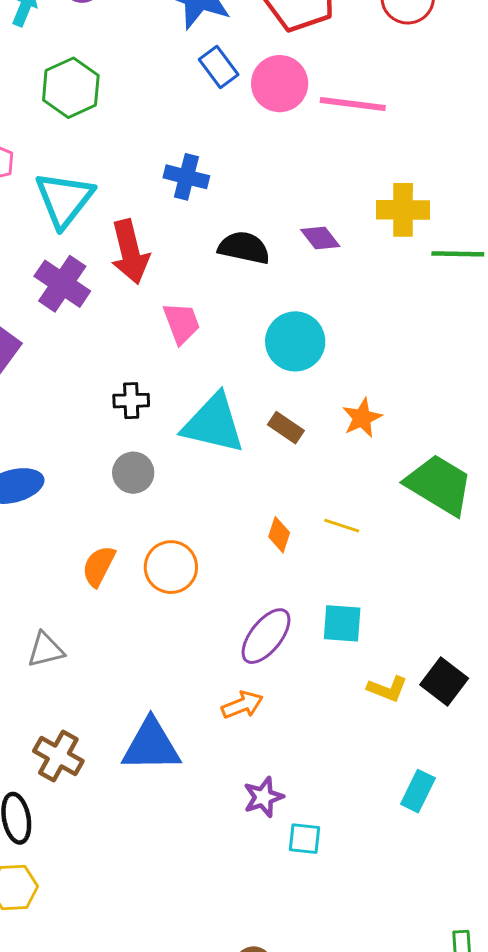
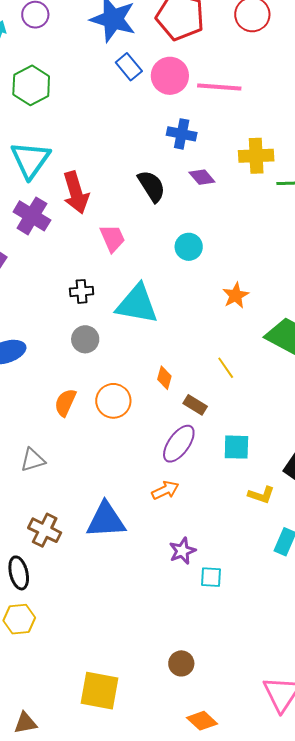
blue cross: (186, 177) -> (182, 134), moved
black semicircle: (244, 248) -> (152, 186), turned 48
cyan circle: (295, 341) -> (189, 247), size x0.7
brown rectangle: (286, 428) -> (195, 405), moved
yellow line: (342, 526) -> (226, 368), turned 40
orange diamond: (279, 535) -> (164, 378), moved
cyan square: (342, 623) -> (236, 447), moved
yellow L-shape: (387, 689) -> (261, 495), moved

